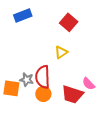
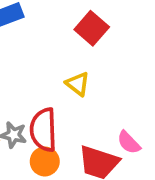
yellow triangle: (61, 52) -> (78, 84), turned -48

